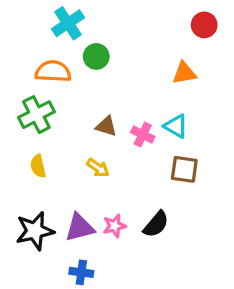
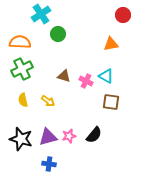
orange semicircle: (53, 71) -> (20, 42), moved
yellow arrow: (98, 168) -> (48, 101), moved
black star: (35, 231) -> (21, 139), turned 30

